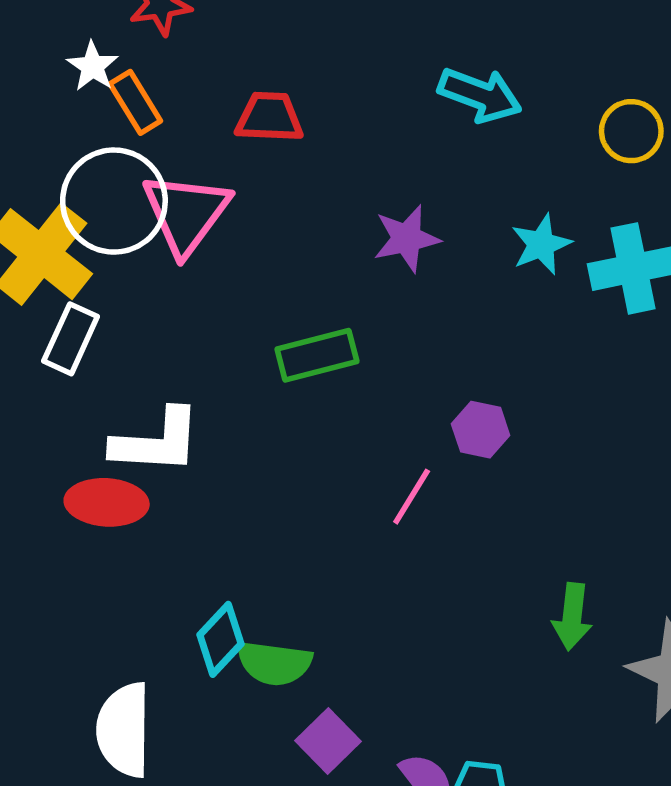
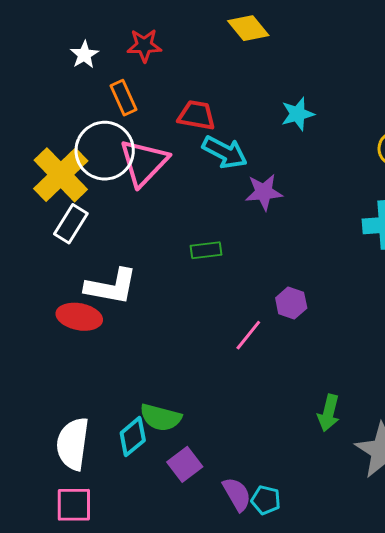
white star: (93, 66) -> (84, 55), moved
cyan arrow: (480, 95) -> (225, 152), moved
cyan star: (541, 244) -> (298, 114), moved
green rectangle: (317, 355) -> (206, 250), size x0.7
cyan diamond: (220, 639) -> (133, 437), moved

